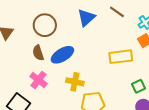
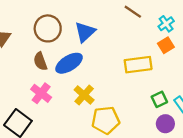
blue triangle: (86, 18) -> (85, 32), moved
yellow cross: (75, 82) -> (84, 95), turned 30

